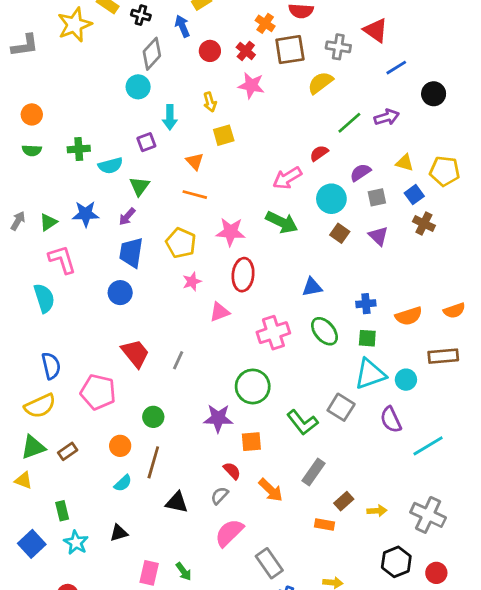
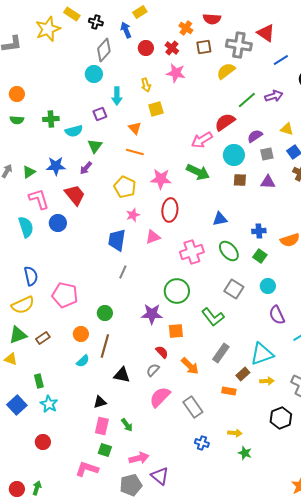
gray cross: (338, 47) -> (239, 45), size x1.4
brown square: (290, 50) -> (204, 47), size x0.7
red semicircle: (319, 153) -> (225, 122), size x1.5
brown square: (340, 233) -> (240, 180), turned -32
purple triangle: (378, 236) -> (268, 182), turned -42
blue trapezoid: (131, 253) -> (117, 240), moved
blue circle: (120, 293) -> (58, 223), moved
green square: (367, 338) -> (260, 256), turned 32
red trapezoid: (135, 353) -> (75, 195), moved
cyan triangle: (370, 374) -> (262, 354), moved
cyan circle: (406, 380) -> (268, 286), moved
gray square: (341, 407) -> (234, 289), moved
black triangle: (119, 533) -> (100, 402), moved
gray rectangle: (269, 563) -> (193, 407), moved

